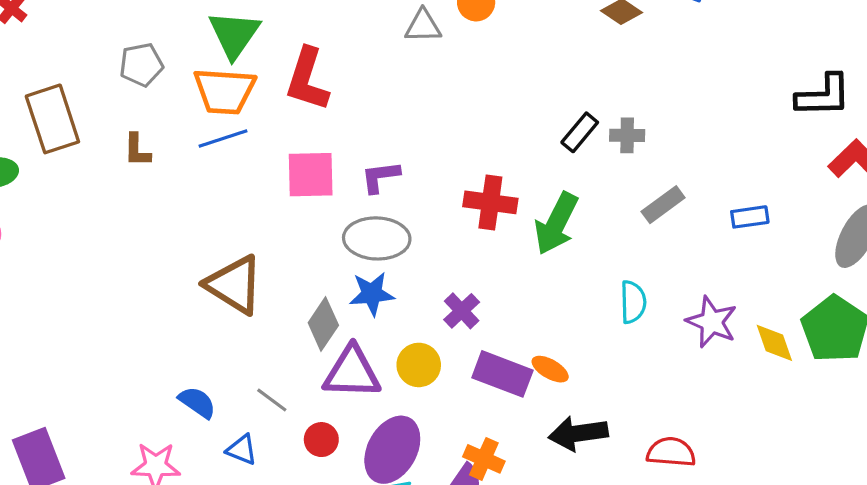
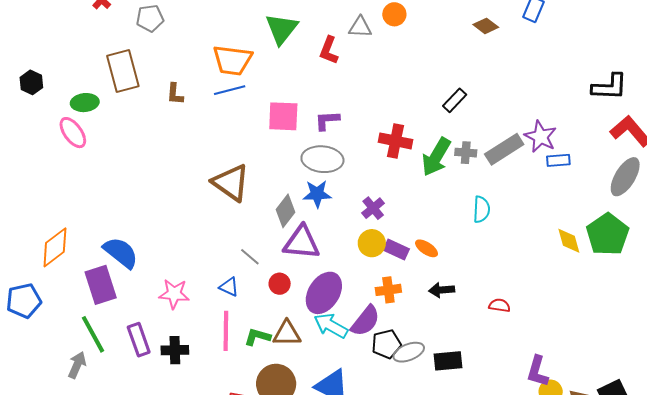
green triangle: (234, 34) -> (282, 29), moved
gray pentagon: (141, 65) -> (150, 18), moved
red L-shape: (307, 79) -> (329, 50), moved, size x0.7
gray cross: (627, 135) -> (466, 153), moved
gray rectangle: (663, 205) -> (504, 149), size x1.4
purple star: (712, 322) -> (541, 137), moved
yellow circle: (419, 365) -> (372, 243), moved
purple rectangle: (502, 374) -> (396, 250), size x0.7
blue semicircle: (197, 402) -> (121, 253), moved, size x1.5
black arrow: (578, 433) -> (442, 290), size x0.7
red semicircle: (671, 452) -> (499, 305), size x0.7
orange cross: (484, 459) -> (388, 290), moved, turned -35

